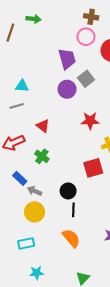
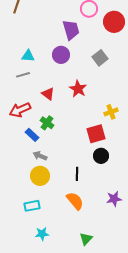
gray square: (86, 79) -> (100, 58), moved
purple circle: (67, 89) -> (61, 55), moved
red star: (90, 121) -> (78, 89), moved, turned 30
blue rectangle: (20, 178) -> (32, 135), moved
black circle: (68, 191) -> (101, 156), moved

